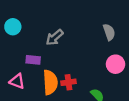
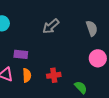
gray arrow: (55, 37) -> (51, 26), moved
orange semicircle: (50, 82) -> (27, 75), moved, size x0.6

